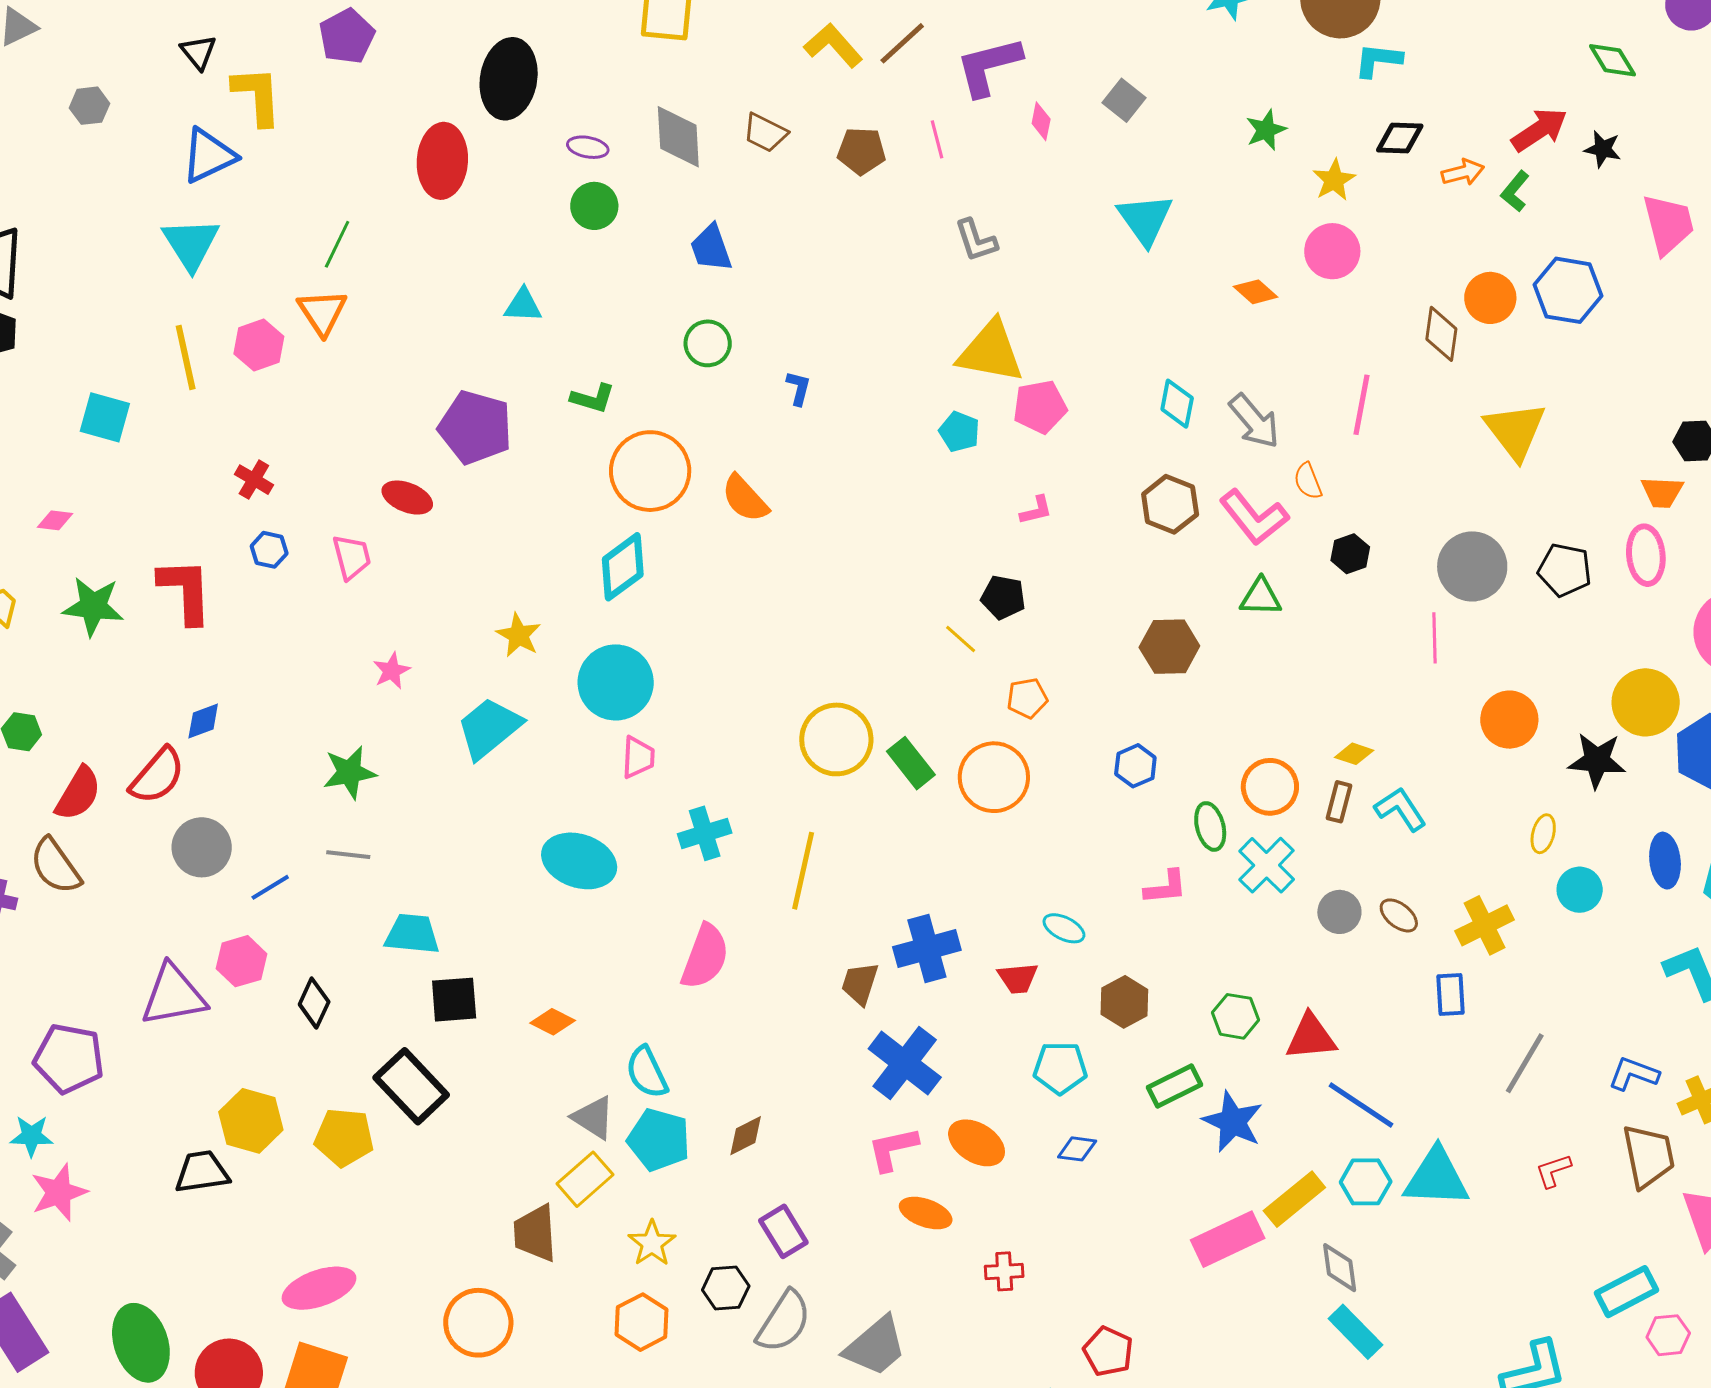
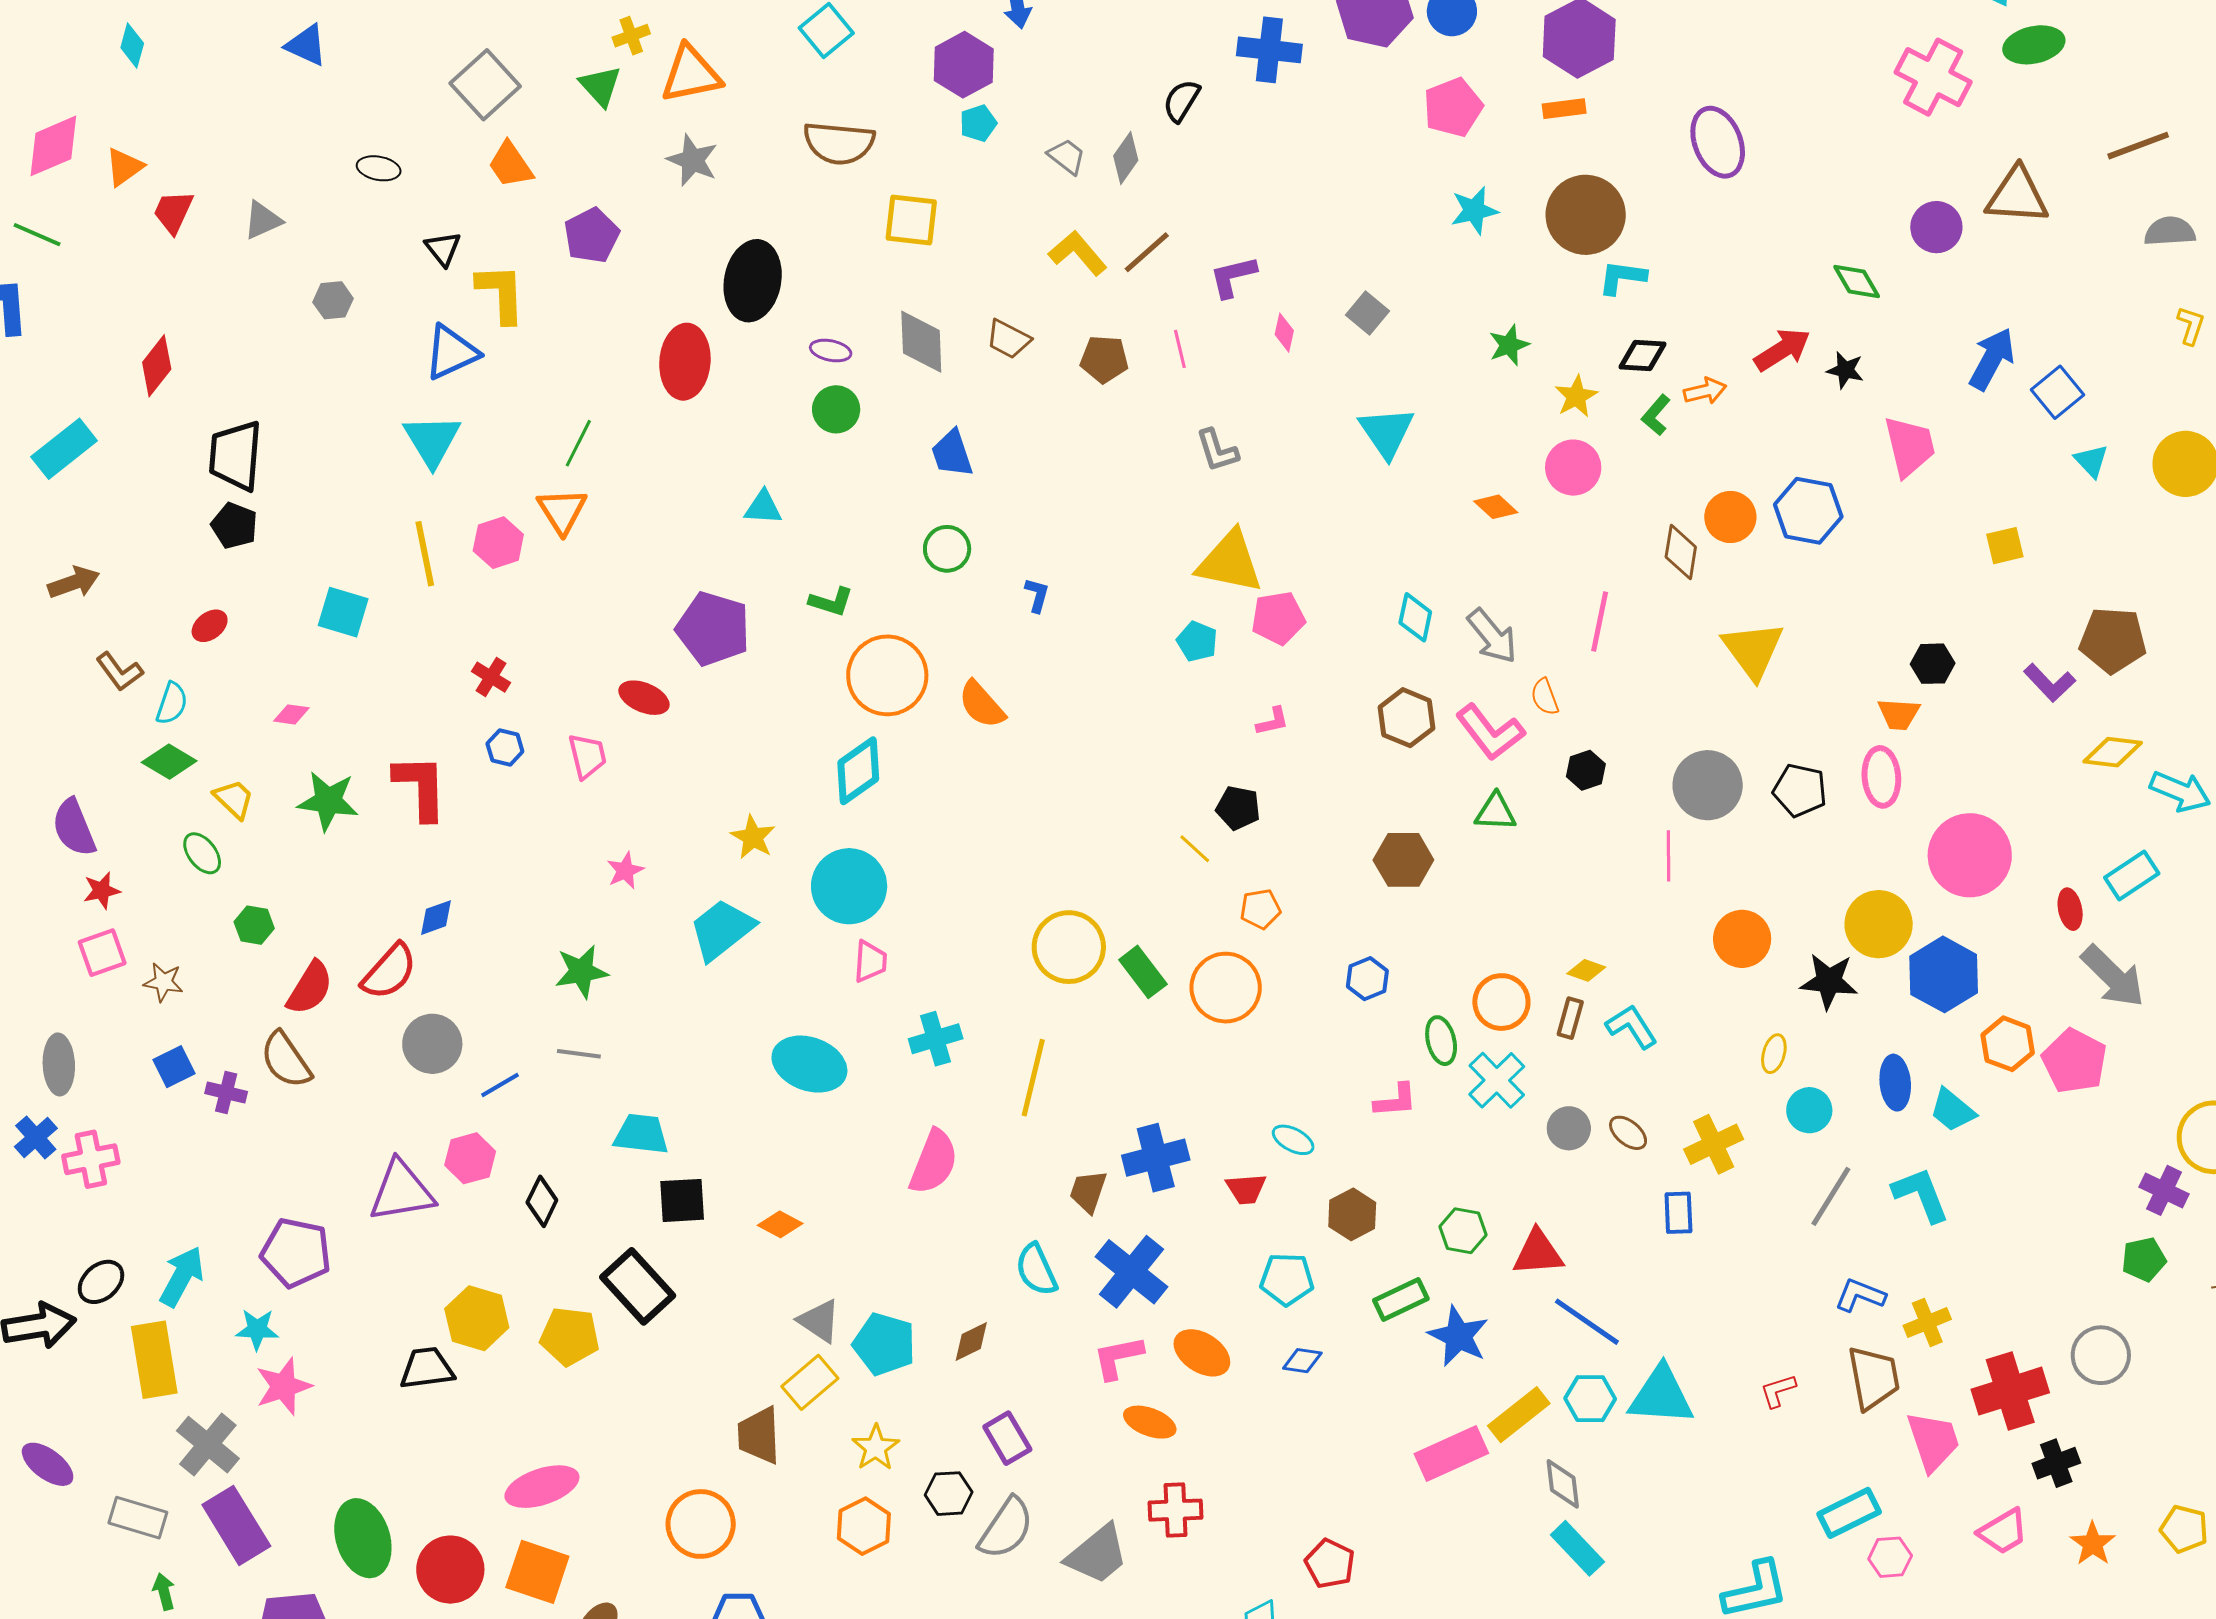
purple L-shape: (989, 66) -> (1233, 277), size x0.7
green L-shape: (1515, 191) -> (1656, 415), moved
gray line: (1525, 1063) -> (1831, 1196), moved
cyan semicircle: (647, 1072) -> (1036, 1270), moved
red cross: (1004, 1271) -> (1175, 1510), moved, size x1.4

